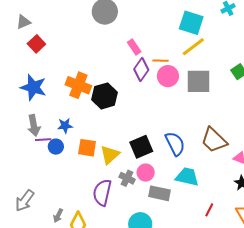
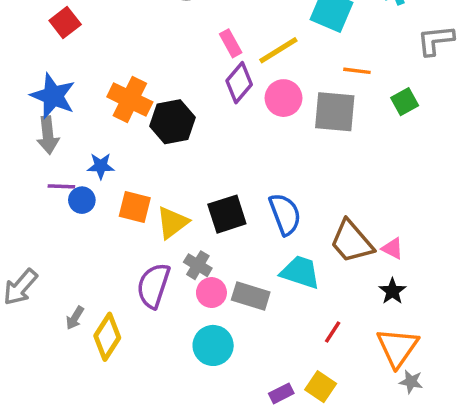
yellow line: (193, 47) -> (278, 50), moved
orange line: (160, 61) -> (357, 71), moved
gray arrow: (34, 125) -> (48, 135), moved
brown trapezoid: (214, 140) -> (352, 242), moved
pink circle: (146, 173) -> (211, 293), moved

